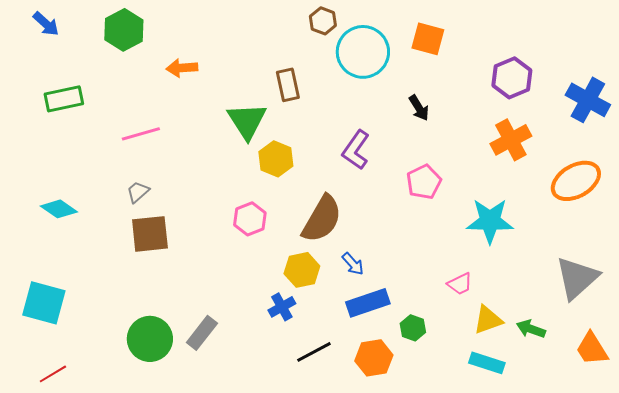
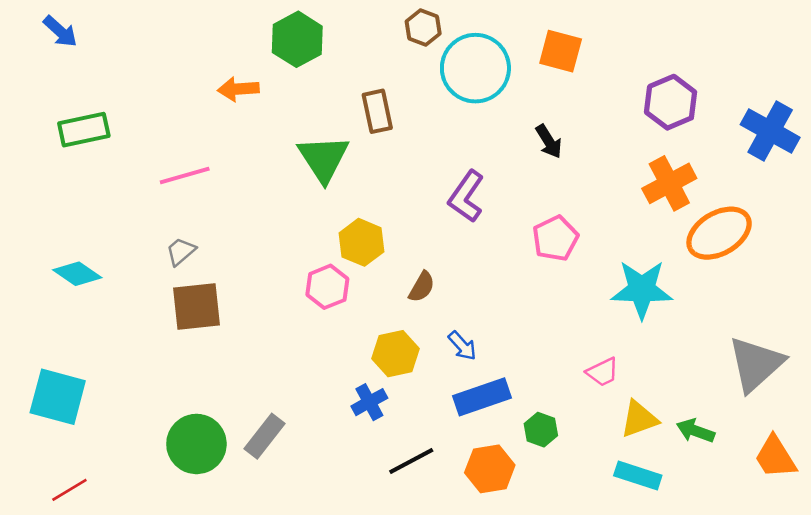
green hexagon: (124, 30) -> (297, 39), moved
yellow hexagon: (276, 159) -> (361, 242), moved
orange ellipse: (576, 181) -> (719, 233), moved
brown semicircle: (322, 219) -> (422, 287), size x0.5

